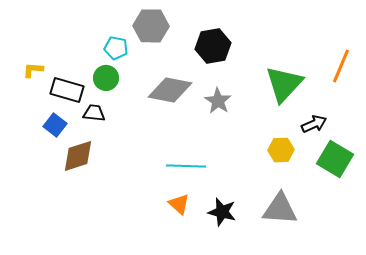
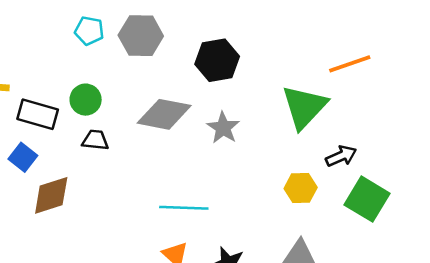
cyan pentagon: (116, 48) -> (89, 31), moved
orange line: (341, 66) -> (350, 64), moved, turned 48
black trapezoid: (94, 113) -> (95, 140), moved

